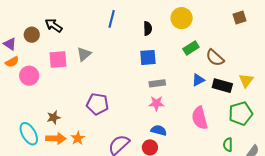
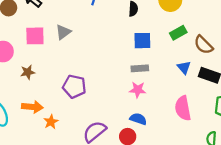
blue square: (148, 57) -> (142, 41), moved
blue triangle: (198, 80) -> (184, 67), turned -48
brown star: (54, 117) -> (28, 72), moved
orange arrow: (56, 138) -> (32, 107), moved

